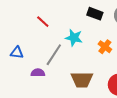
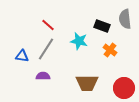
black rectangle: (95, 14) -> (102, 26), moved
gray line: (54, 55) -> (46, 49), moved

